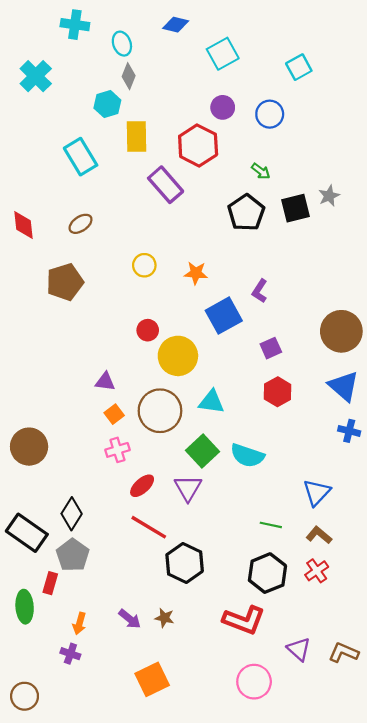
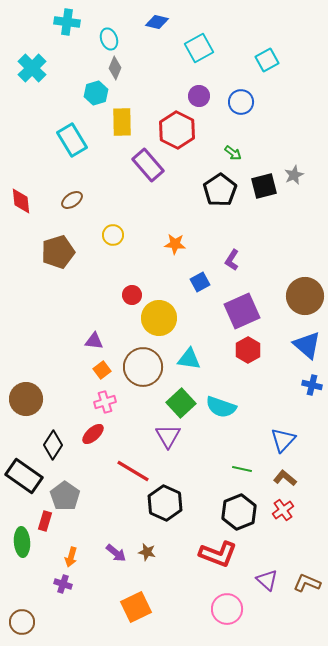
yellow circle: (144, 265) -> (113, 235), moved
blue square: (224, 316) -> (200, 282), size x0.6
purple square: (271, 348) -> (242, 311), size x1.8
red ellipse: (142, 486) -> (93, 434), moved
black diamond: (72, 514) -> (53, 445), moved

